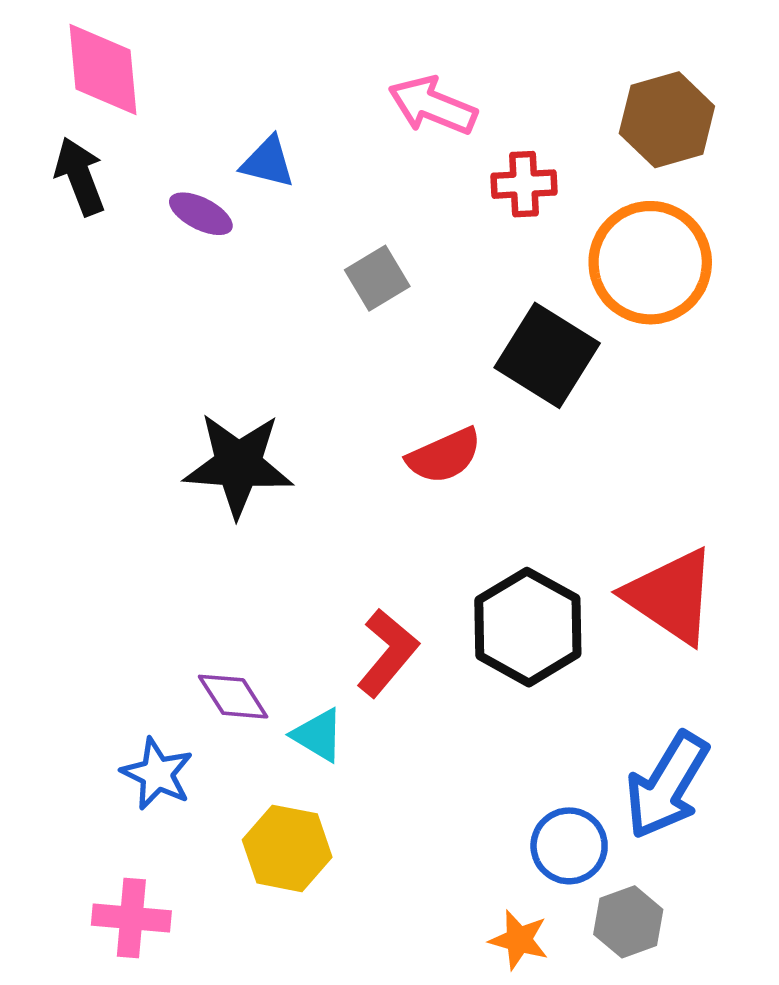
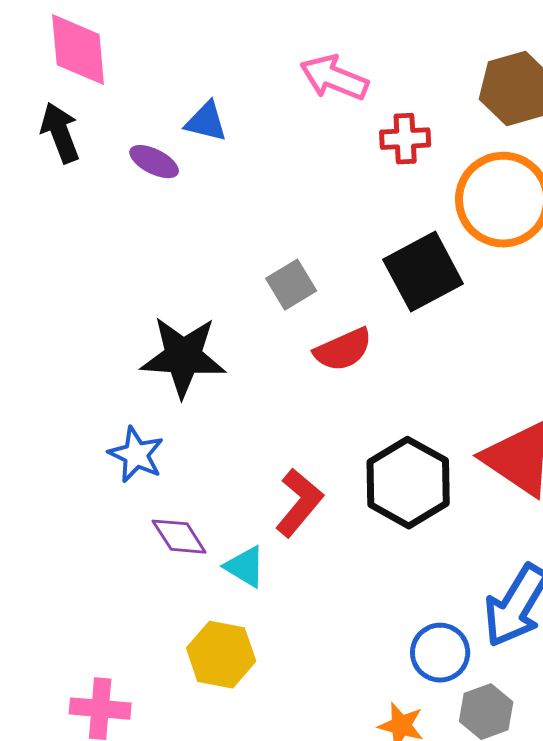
gray square: (377, 278) -> (291, 285), moved
black square: (547, 355) -> (423, 272), turned 30
blue star: (157, 774) -> (136, 455), moved

